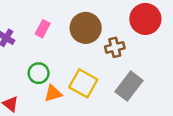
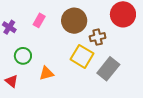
green circle: (39, 73) -> (23, 56), moved
yellow square: (83, 83) -> (82, 56), moved

